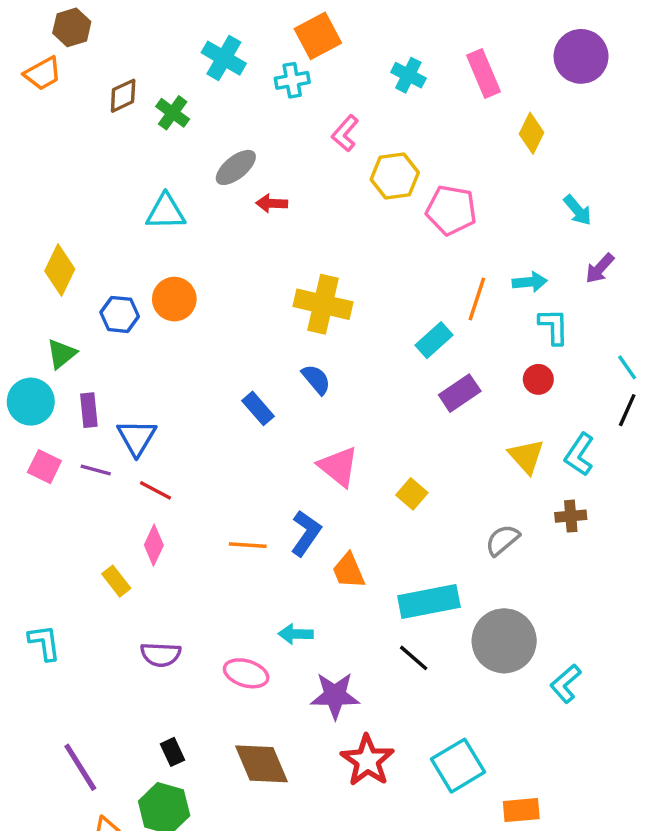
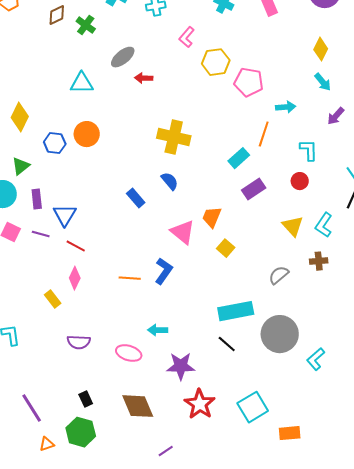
yellow diamond: (531, 133) -> (321, 49), moved
cyan arrow: (530, 282) -> (286, 107), moved
orange trapezoid: (349, 571) -> (212, 217), moved, turned 45

